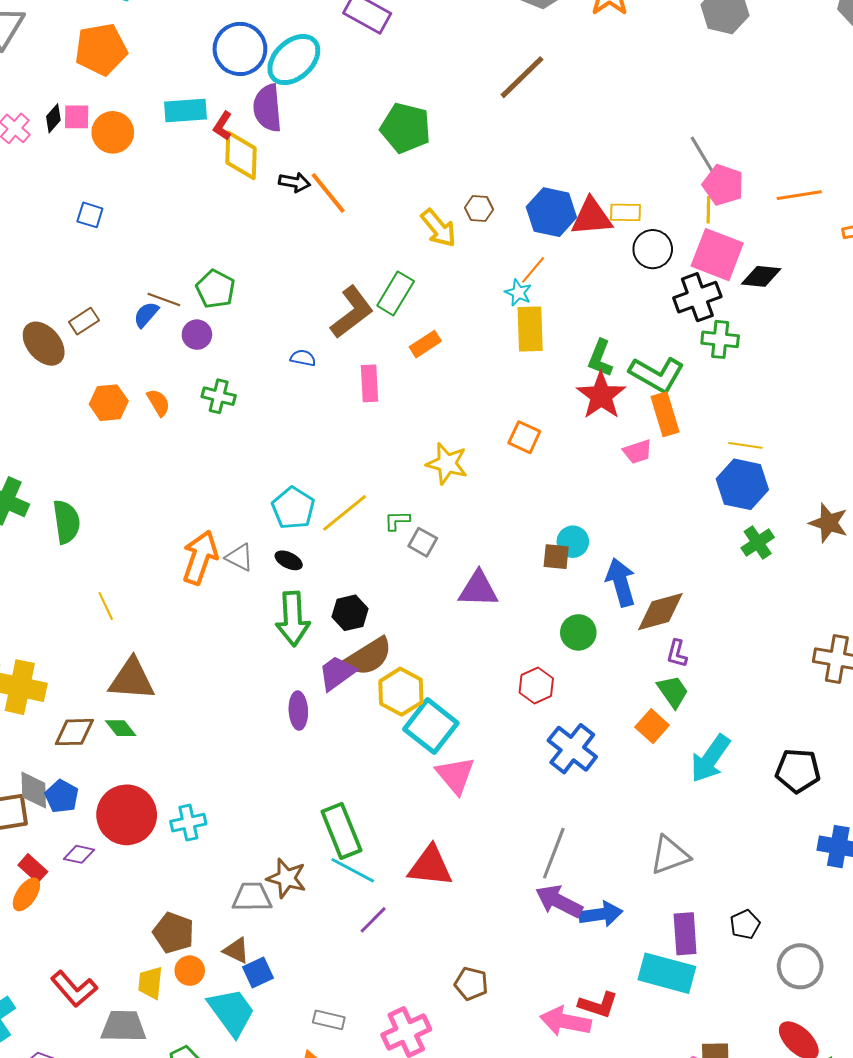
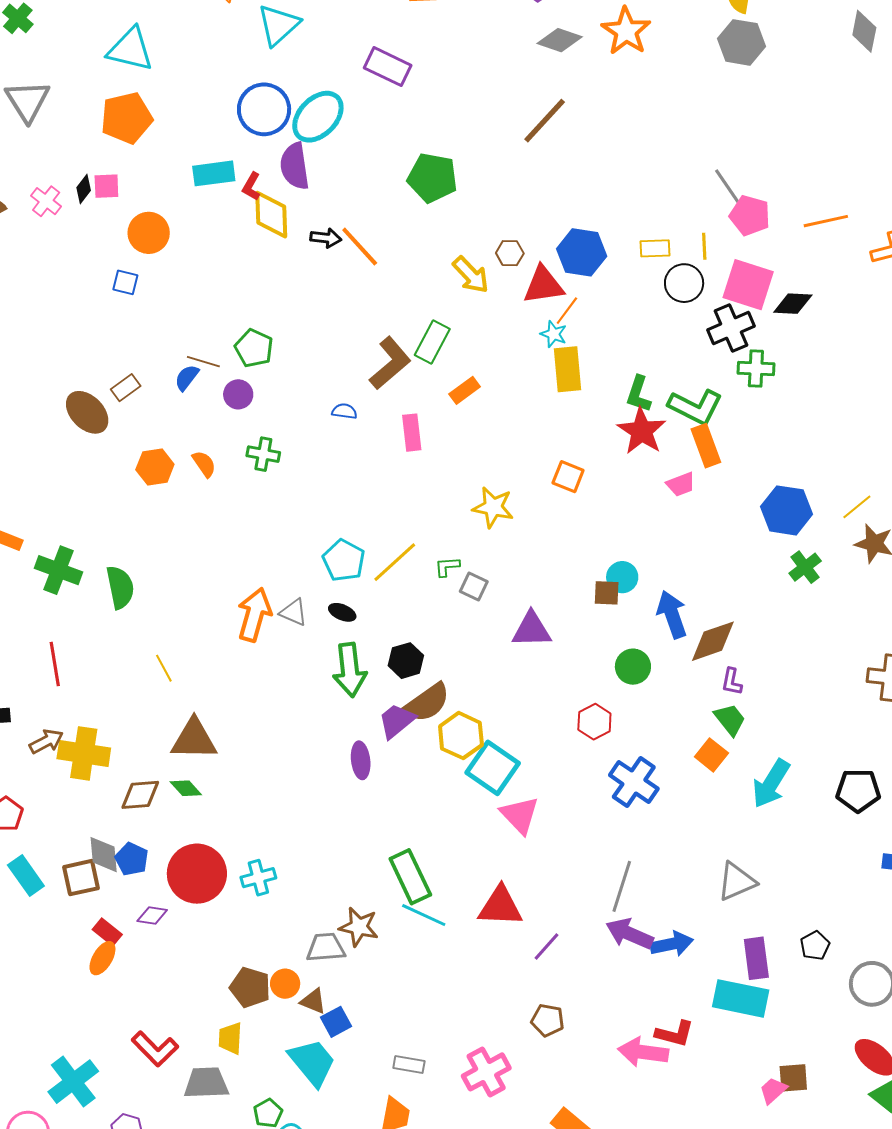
orange circle: (113, 132) -> (149, 233), moved
yellow line: (708, 210) -> (704, 246), moved
red triangle: (591, 217) -> (543, 285), moved
yellow line: (745, 445) -> (857, 507), moved, turned -44
purple line: (373, 920) -> (547, 946), moved
orange circle: (190, 971) -> (285, 984), moved

